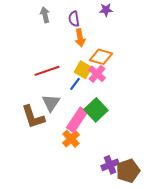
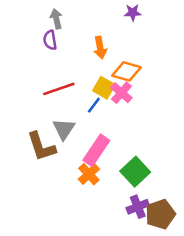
purple semicircle: (74, 19) -> (50, 40), moved
green square: (96, 110) -> (135, 172), moved

